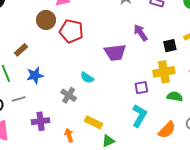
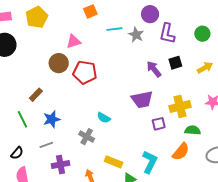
black square: (170, 46) -> (175, 63), moved
purple trapezoid: (115, 53) -> (142, 99), moved
gray line: (19, 99) -> (46, 145), moved
cyan L-shape: (139, 116) -> (150, 162), moved
orange semicircle: (167, 130) -> (181, 152), moved

